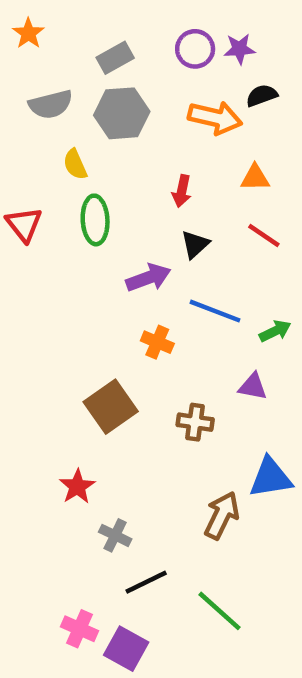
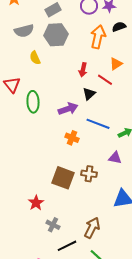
orange arrow: (215, 118) -> (98, 37), turned -90
orange triangle: (255, 178) -> (116, 64), turned -32
green ellipse: (95, 220) -> (33, 102), moved
red line: (264, 235) -> (105, 80), moved
brown square: (111, 407) -> (63, 178), moved, turned -35
brown arrow: (222, 515) -> (92, 228), moved

